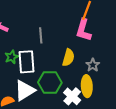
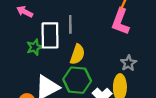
yellow semicircle: (68, 58) -> (77, 54), moved
white rectangle: (27, 62) -> (50, 35), moved

